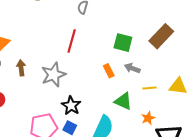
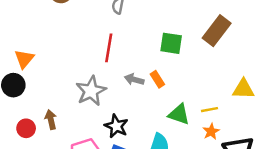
brown arrow: (21, 68) -> (51, 120), moved
gray arrow: (132, 68) -> (134, 79), moved
yellow line: (150, 88) -> (210, 110), moved

